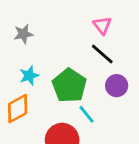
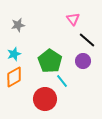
black line: (102, 54) -> (87, 40), moved
cyan star: (29, 76) -> (14, 54), moved

